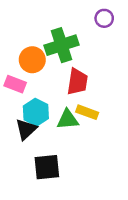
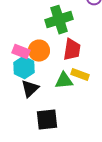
orange circle: (32, 60) -> (39, 51), moved
cyan hexagon: (36, 112) -> (24, 68), moved

